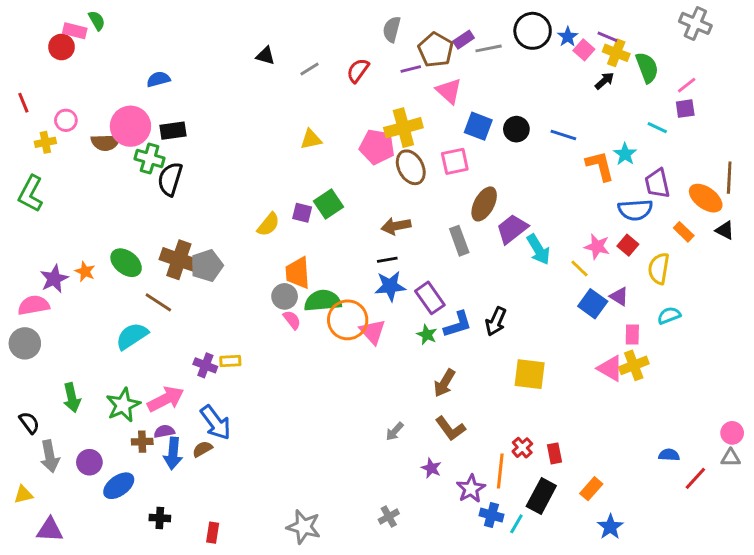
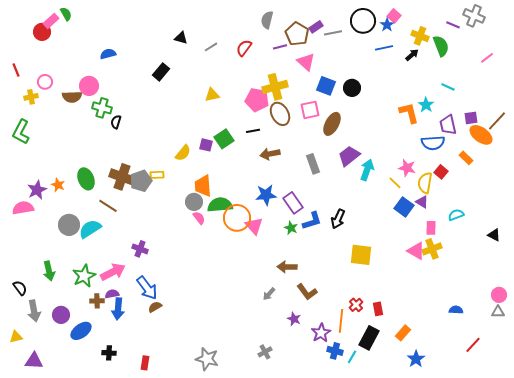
pink rectangle: (75, 31) -> (51, 21), turned -56
purple line: (607, 37) -> (453, 25), moved
pink square: (584, 50) -> (394, 16), moved
pink line: (687, 85) -> (487, 58), moved
purple square: (685, 109) -> (471, 118), moved
pink circle: (130, 126) -> (89, 86), size x0.7
black rectangle: (173, 131) -> (161, 72), moved, turned -42
blue line: (563, 135) -> (384, 48), moved, turned -30
brown line: (729, 178) -> (497, 121), turned 40
black semicircle: (170, 179) -> (116, 122), size x0.6
brown ellipse: (484, 204) -> (332, 124), moved
black triangle: (725, 230) -> (494, 235), moved
red square: (628, 245) -> (441, 172), moved
cyan arrow: (538, 249) -> (367, 170), turned -130
black line: (387, 260) -> (253, 131), moved
green ellipse: (126, 263) -> (86, 179), turned 30
yellow semicircle: (659, 269) -> (425, 183), moved
gray circle: (25, 343) -> (69, 225), moved
yellow rectangle: (230, 361) -> (157, 175), moved
brown arrow: (445, 383) -> (287, 267), moved, turned 60
brown semicircle: (202, 449) -> (155, 307), moved
red line: (695, 478) -> (473, 345), moved

